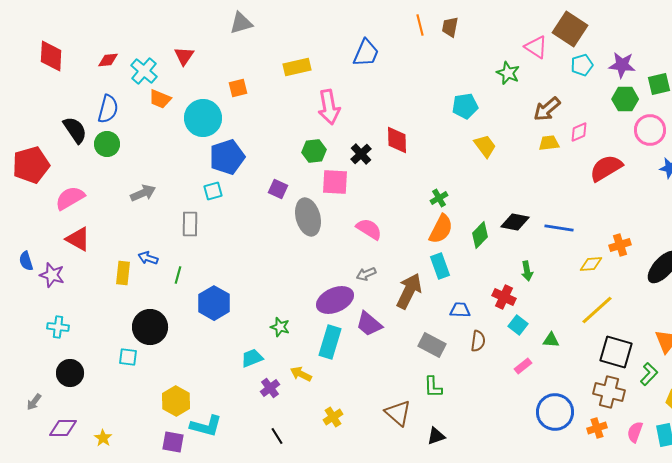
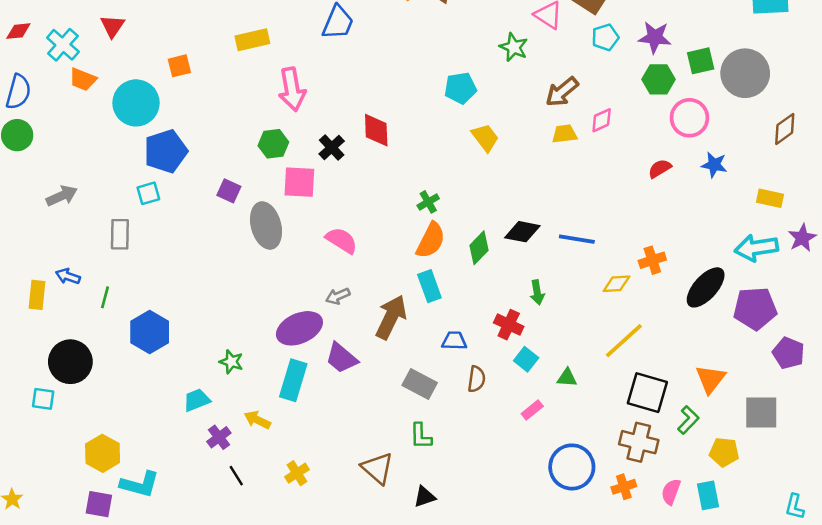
red semicircle: (606, 168) -> (660, 169), moved, size x0.6
black line: (277, 436) -> (236, 476), moved

